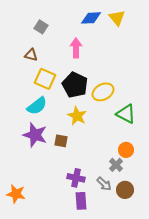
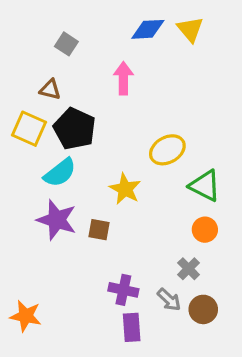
yellow square: (45, 79) -> (29, 129), moved
black pentagon: (75, 85) -> (75, 129), moved
orange circle: (126, 150) -> (205, 230), moved

